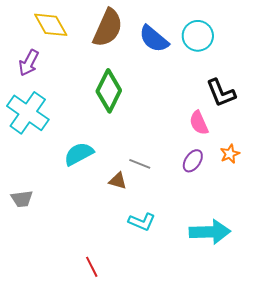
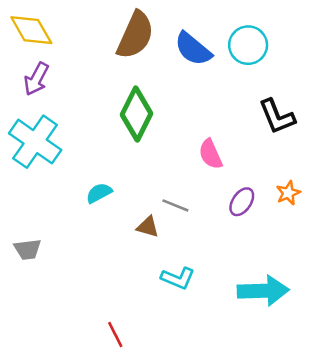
yellow diamond: (51, 25) -> (31, 30), moved
pink semicircle: (199, 123) -> (210, 154), moved
cyan semicircle: (79, 154) -> (99, 193), size x0.7

